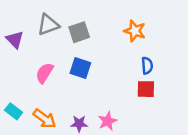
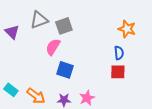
orange star: (135, 31) -> (127, 29), moved
blue square: (80, 68) -> (65, 70), moved
pink semicircle: (45, 73) -> (53, 47), moved

